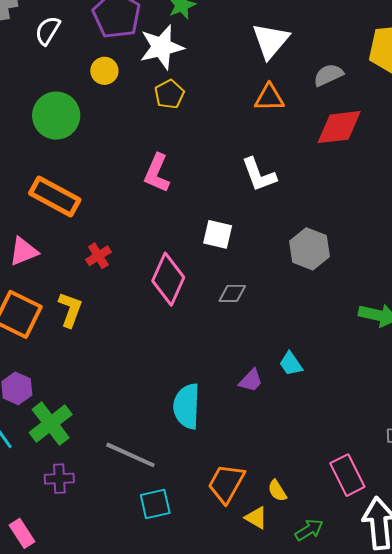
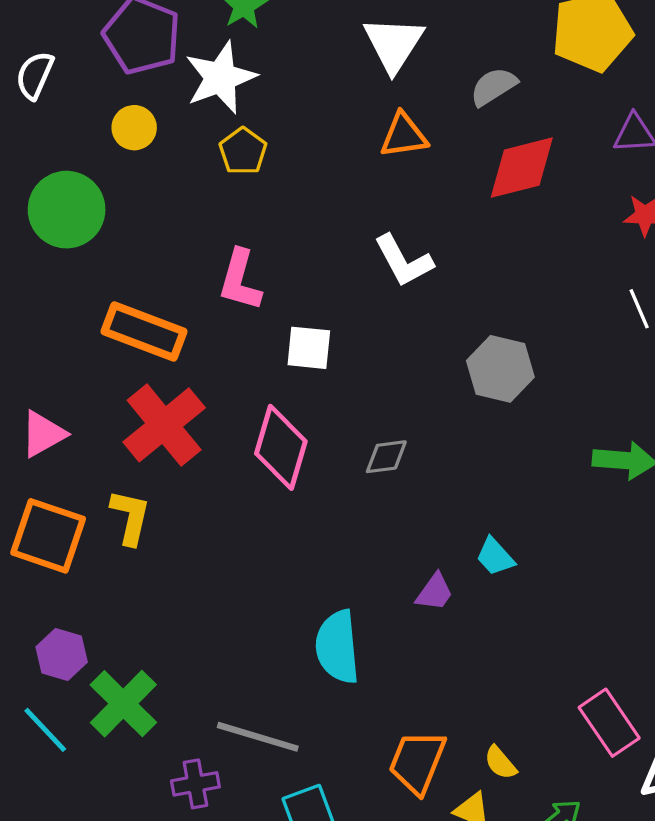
orange rectangle: (55, 197) -> (144, 331), moved
white square: (218, 234) -> (309, 348), moved
red cross: (98, 256) -> (164, 425), size x2.0
purple cross: (59, 479) -> (195, 784), moved

